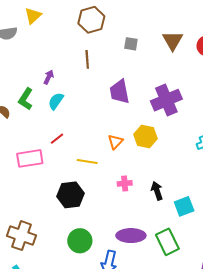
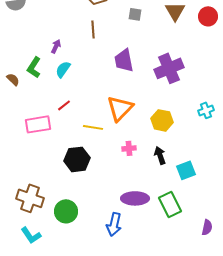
yellow hexagon: (146, 137) -> (162, 120), moved
orange triangle: (115, 142) -> (120, 108), size x1.8
green circle: (80, 241) -> (66, 211), moved

